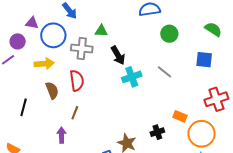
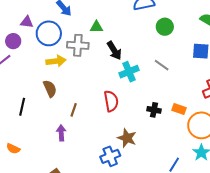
yellow arrow: (44, 64) -> (56, 61), moved
red semicircle: (77, 81) -> (111, 101), moved
black cross: (157, 132) -> (154, 110), moved, turned 32

